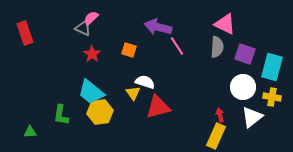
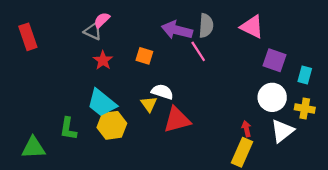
gray semicircle: (217, 47) -> (206, 26), moved
cyan rectangle: (272, 67) -> (305, 75), size x0.6
green triangle: (30, 132) -> (33, 148), size x1.6

